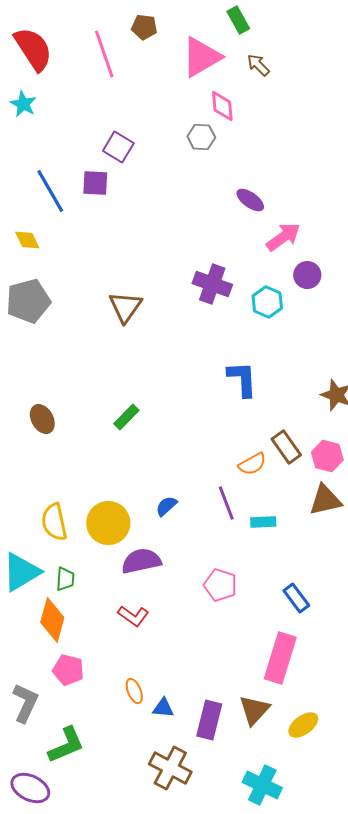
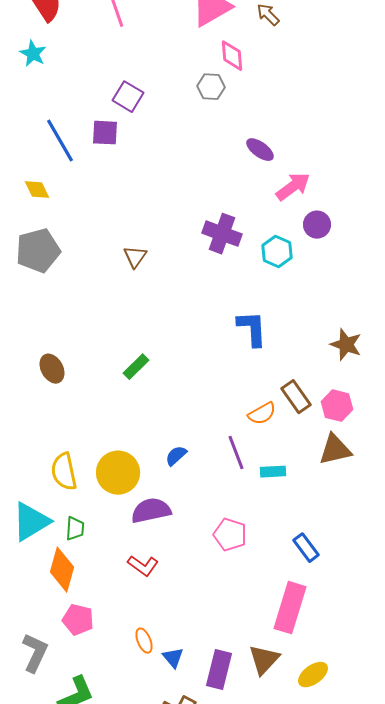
brown triangle: (125, 307) -> (135, 257), size x0.7
blue triangle: (163, 708) -> (173, 658), turned 45

